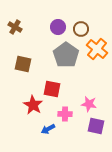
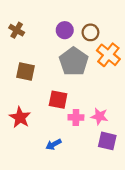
red star: (33, 105) -> (20, 117), moved
pink cross: (65, 114) -> (76, 117), moved

